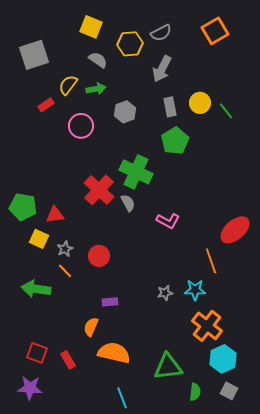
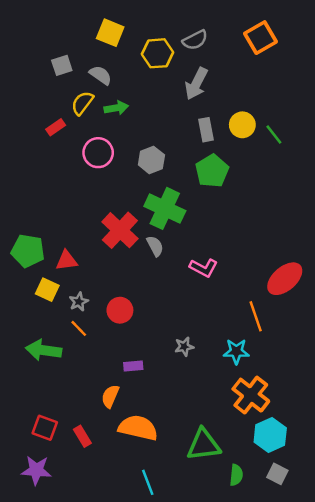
gray square: (34, 55) -> (62, 65), moved, size x0.6
gray semicircle: (98, 60) -> (101, 75), moved
gray hexagon: (125, 112) -> (151, 160), moved
gray star: (165, 293) -> (184, 347), moved

